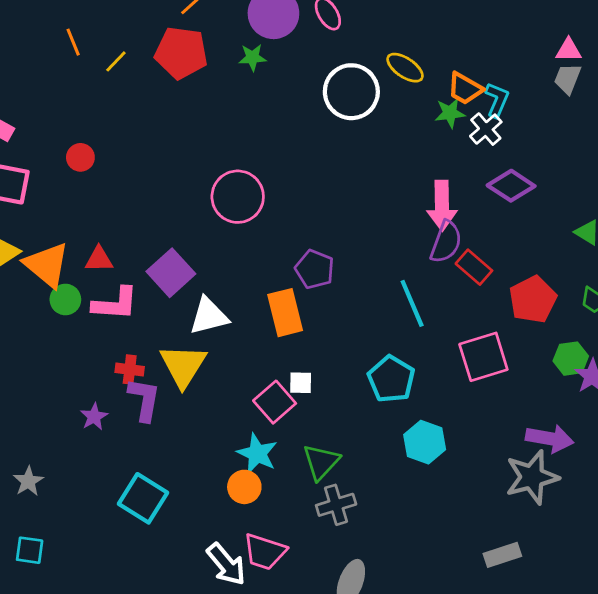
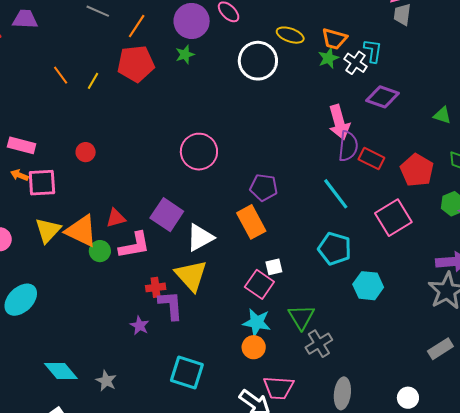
cyan L-shape: (497, 100) -> (373, 51), moved

